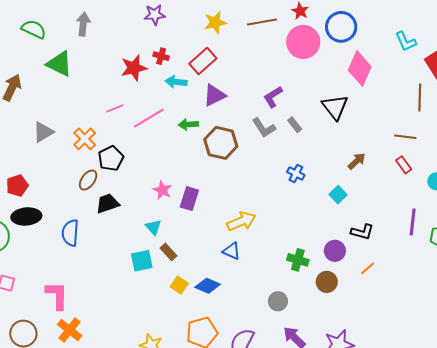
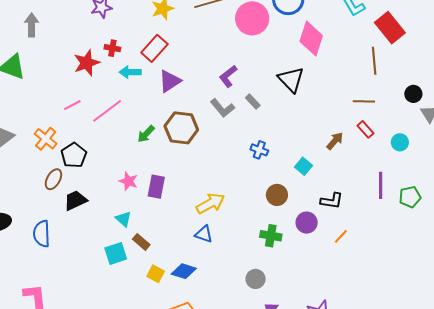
green arrow: (188, 124) -> (146, 134), moved, turned -36
brown arrow: (357, 161) -> (335, 141), moved
brown circle: (327, 282) -> (277, 195), moved

